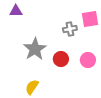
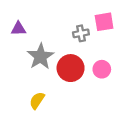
purple triangle: (16, 11) -> (19, 29), moved
red circle: (61, 59) -> (71, 68), size x1.5

